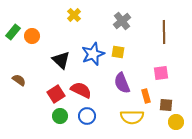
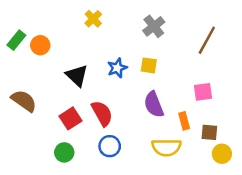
brown line: (164, 32) -> (207, 40), turned 30
blue star: (93, 54) -> (117, 68), size x0.7
brown semicircle: (19, 80) -> (24, 101), size x1.5
red semicircle: (81, 90) -> (102, 113), turned 35
green circle: (60, 116) -> (64, 152), moved

